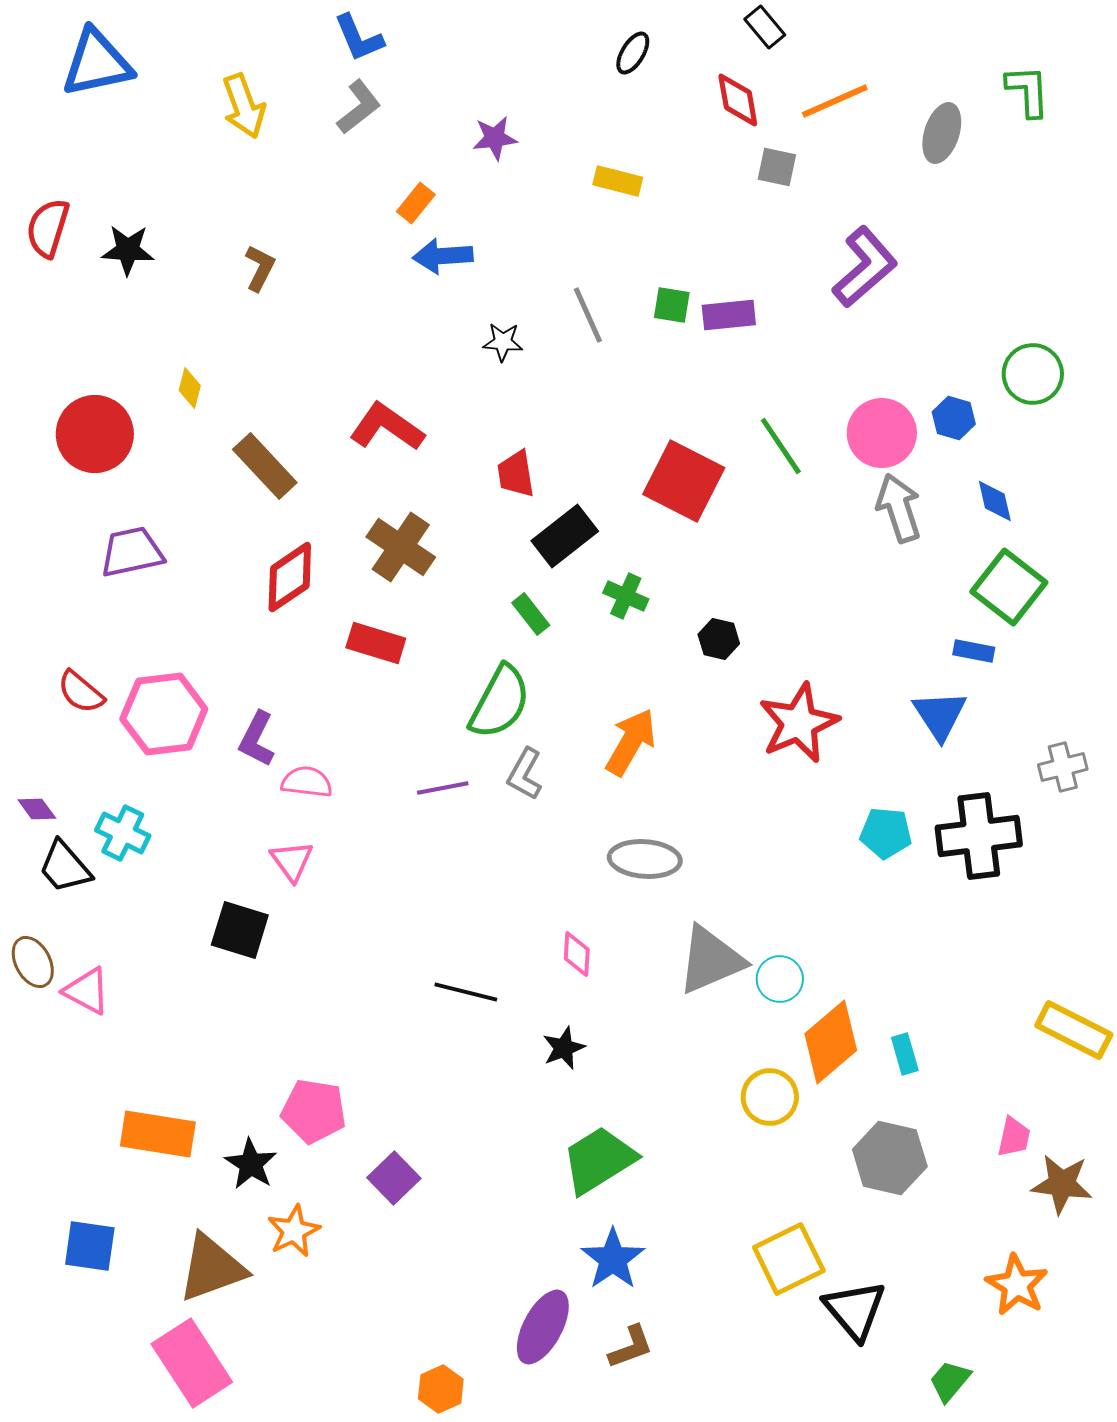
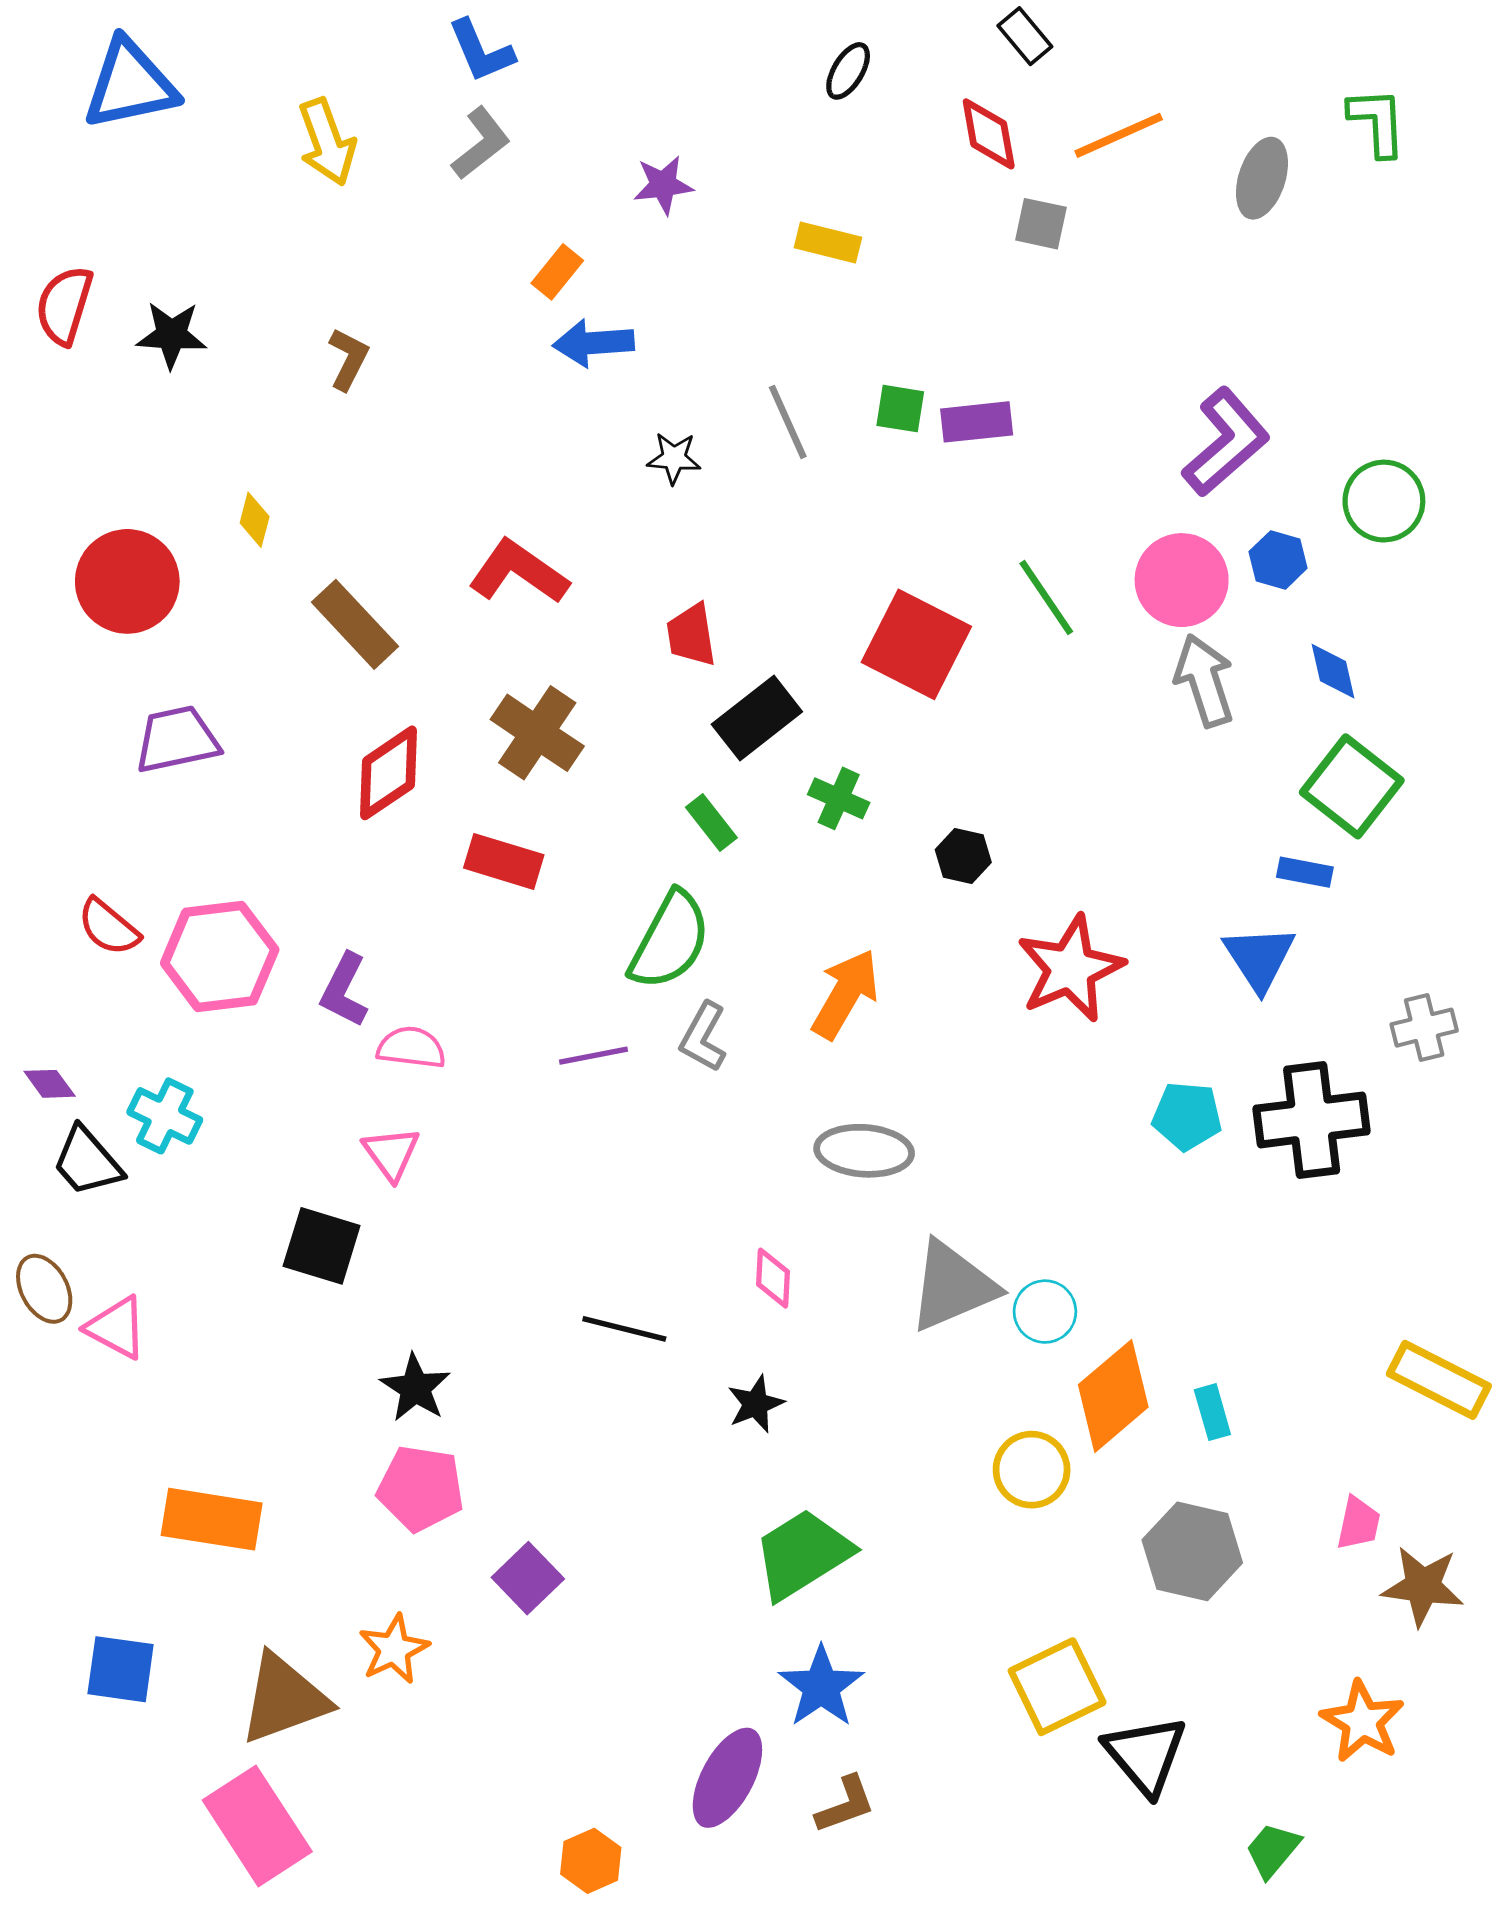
purple L-shape: (865, 267) -> (1226, 442), moved
black star: (251, 1164) -> (415, 1388), moved

